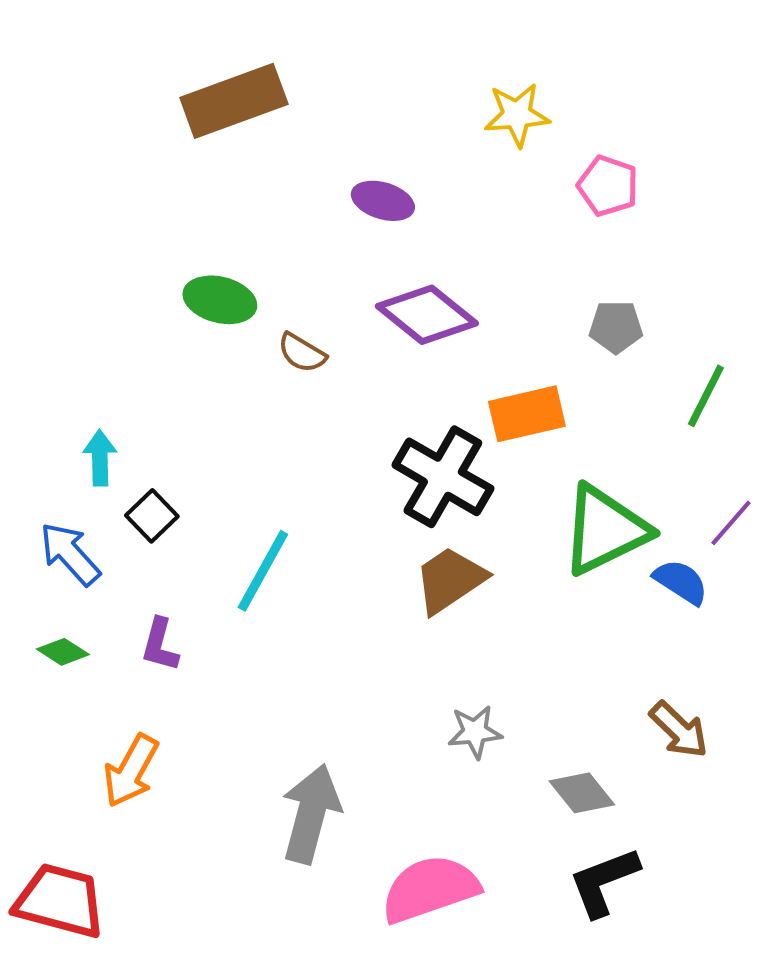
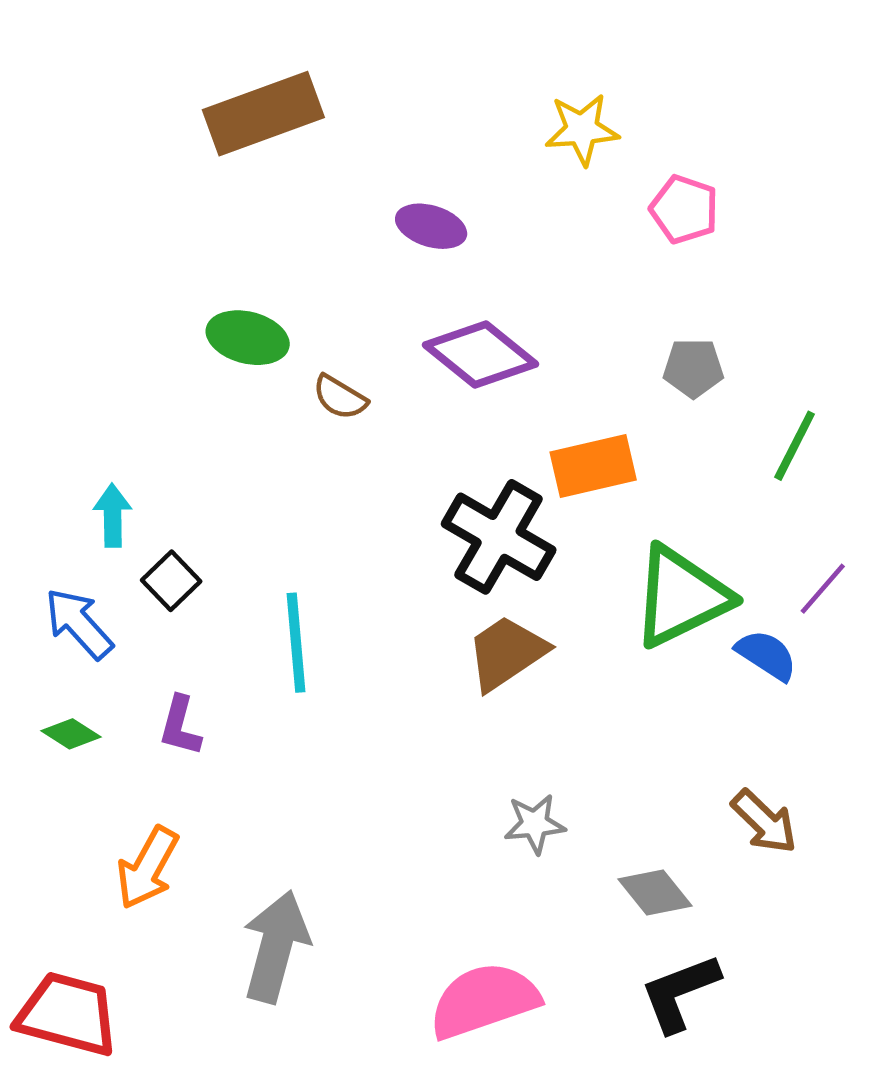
cyan line: (263, 571) -> (296, 643), turned -34
gray arrow: (311, 814) -> (276, 947), moved

